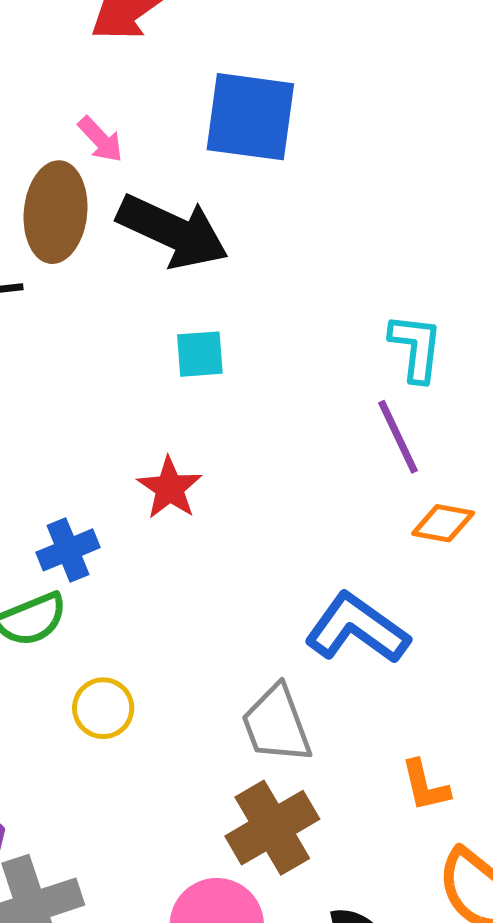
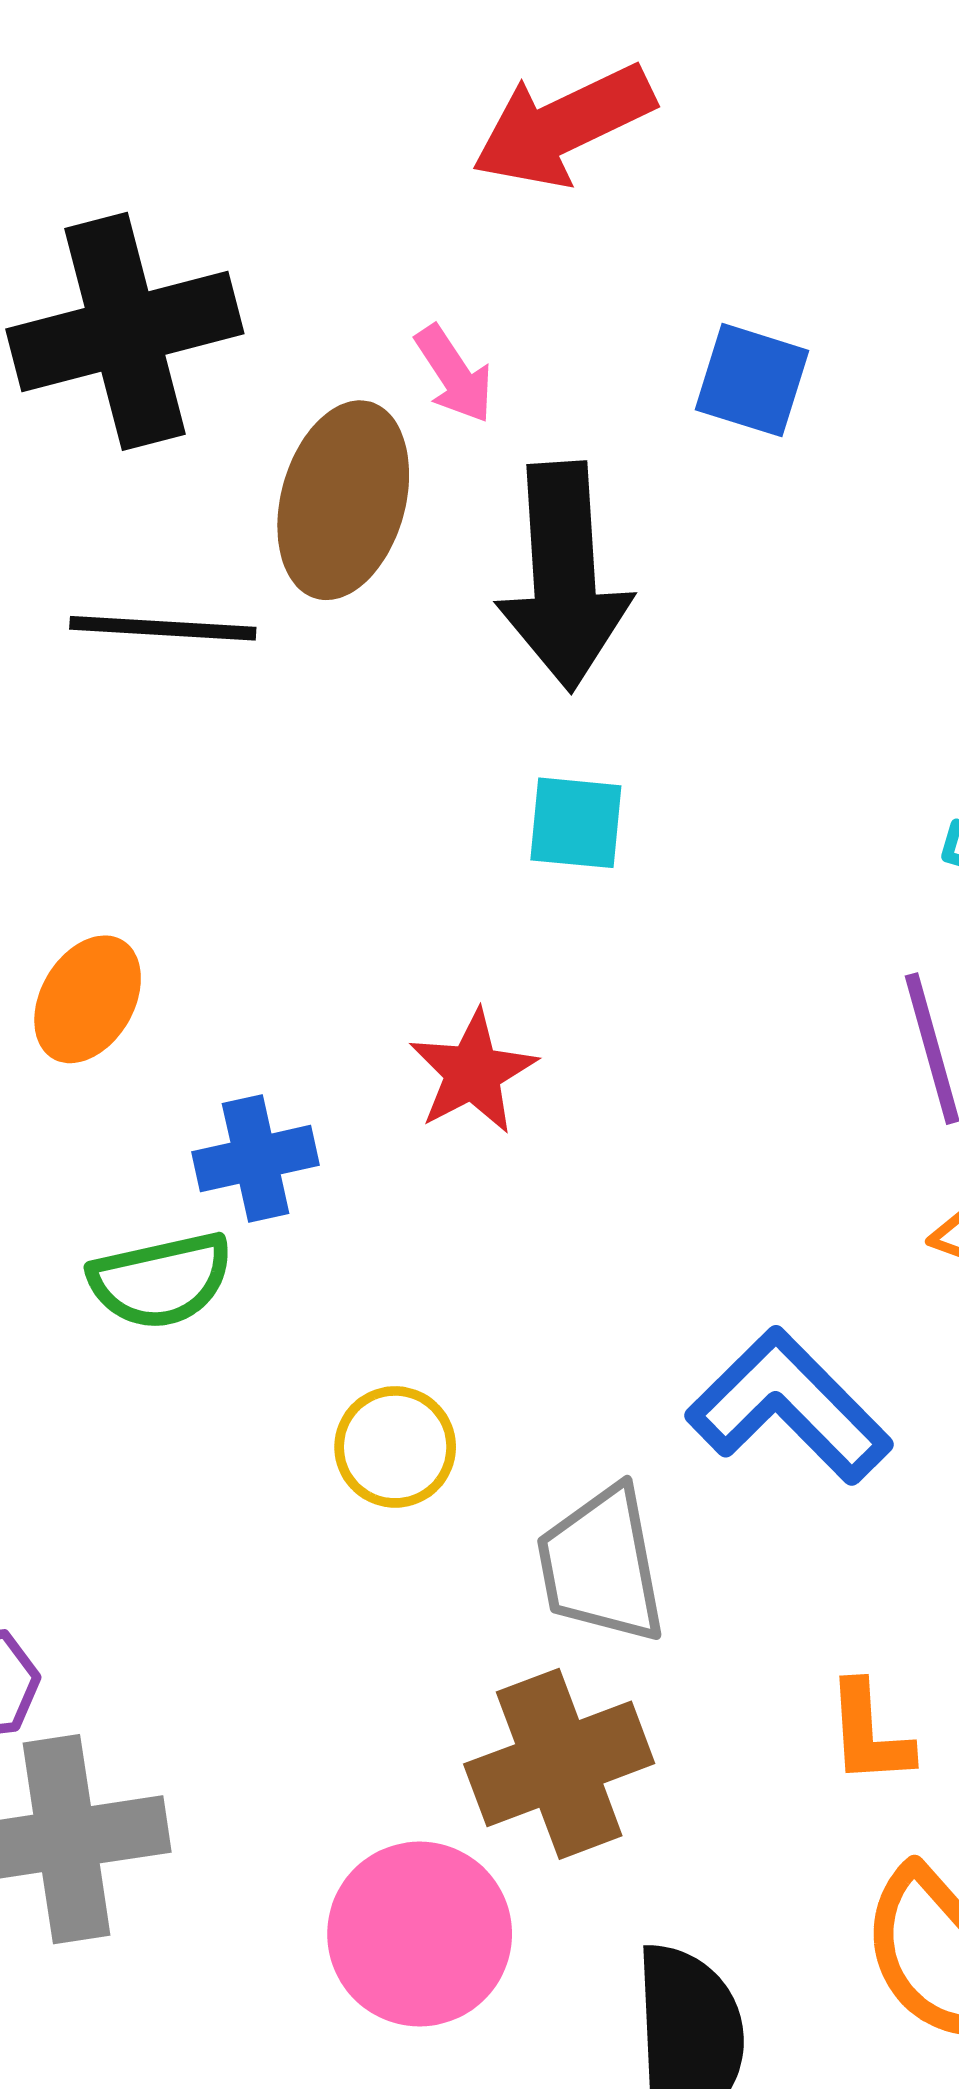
blue square: (250, 117) -> (752, 380), size x0.6
black arrow: (173, 231) -> (564, 576), turned 52
yellow circle: (103, 708) -> (395, 1447), moved

